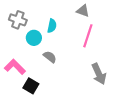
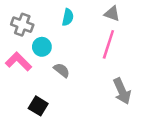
gray triangle: (83, 11) -> (112, 14), moved
cyan semicircle: (52, 26) -> (68, 17), moved
pink L-shape: (15, 67) -> (18, 62), moved

